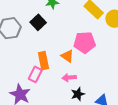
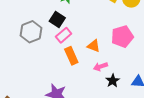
pink pentagon: (85, 42) -> (122, 37), moved
pink rectangle: (35, 74) -> (64, 35), moved, turned 35

